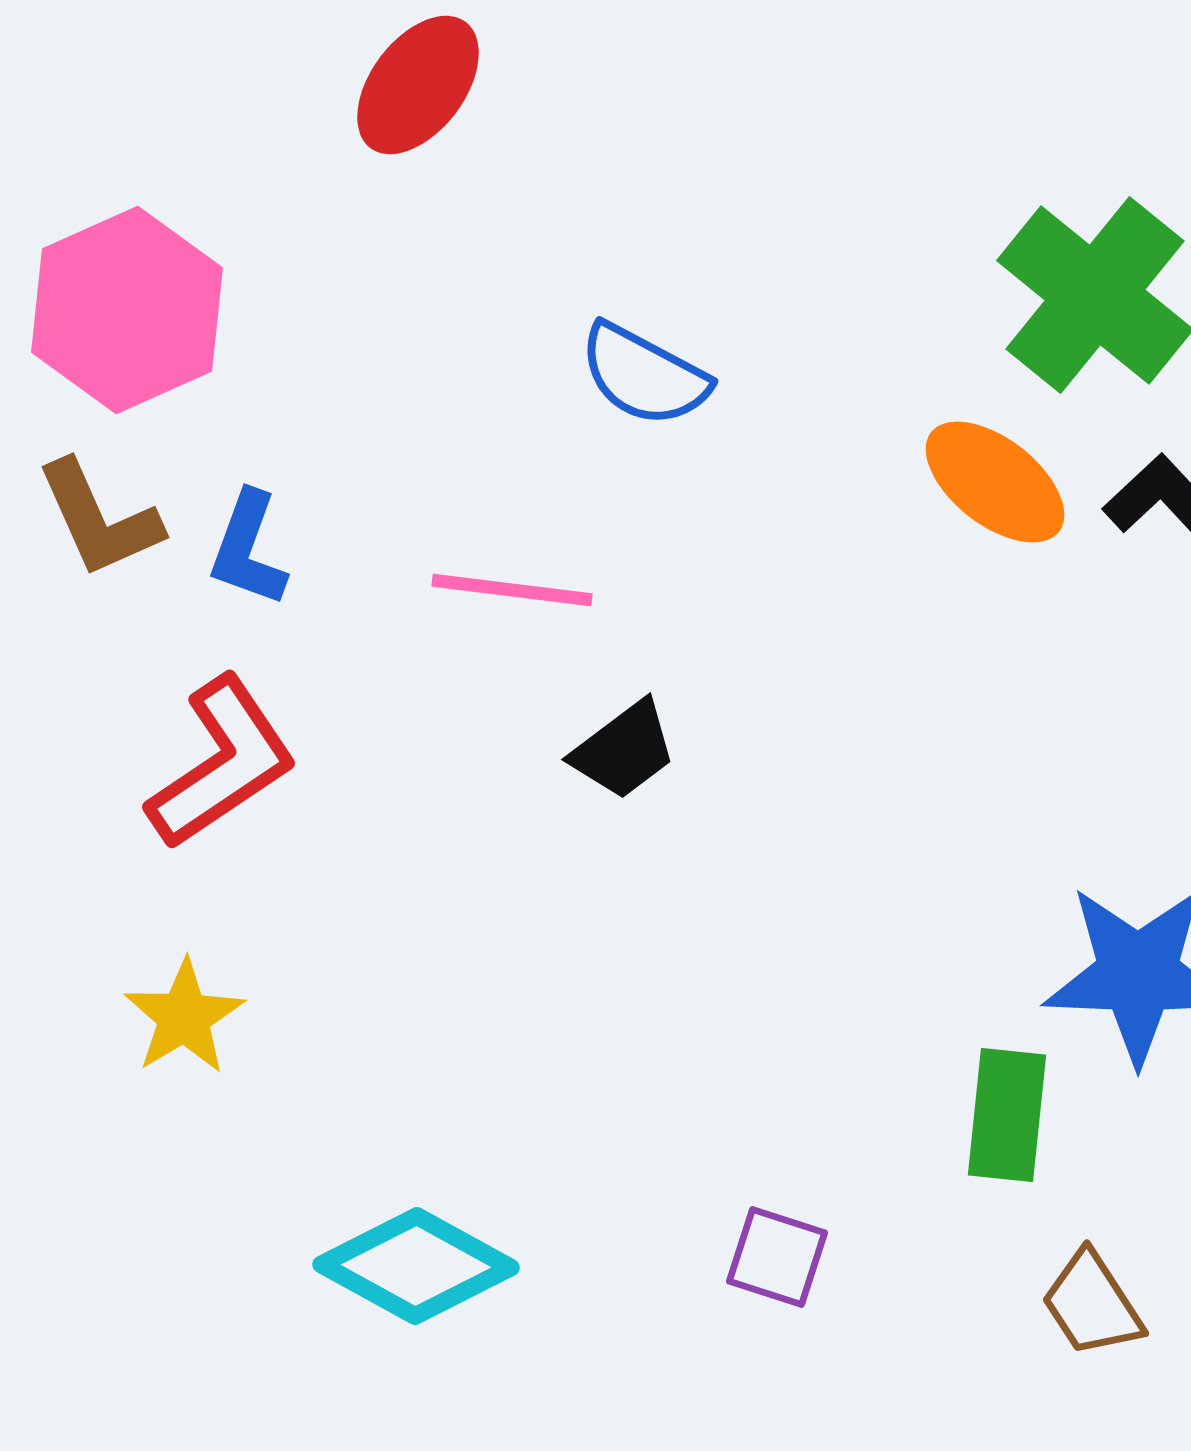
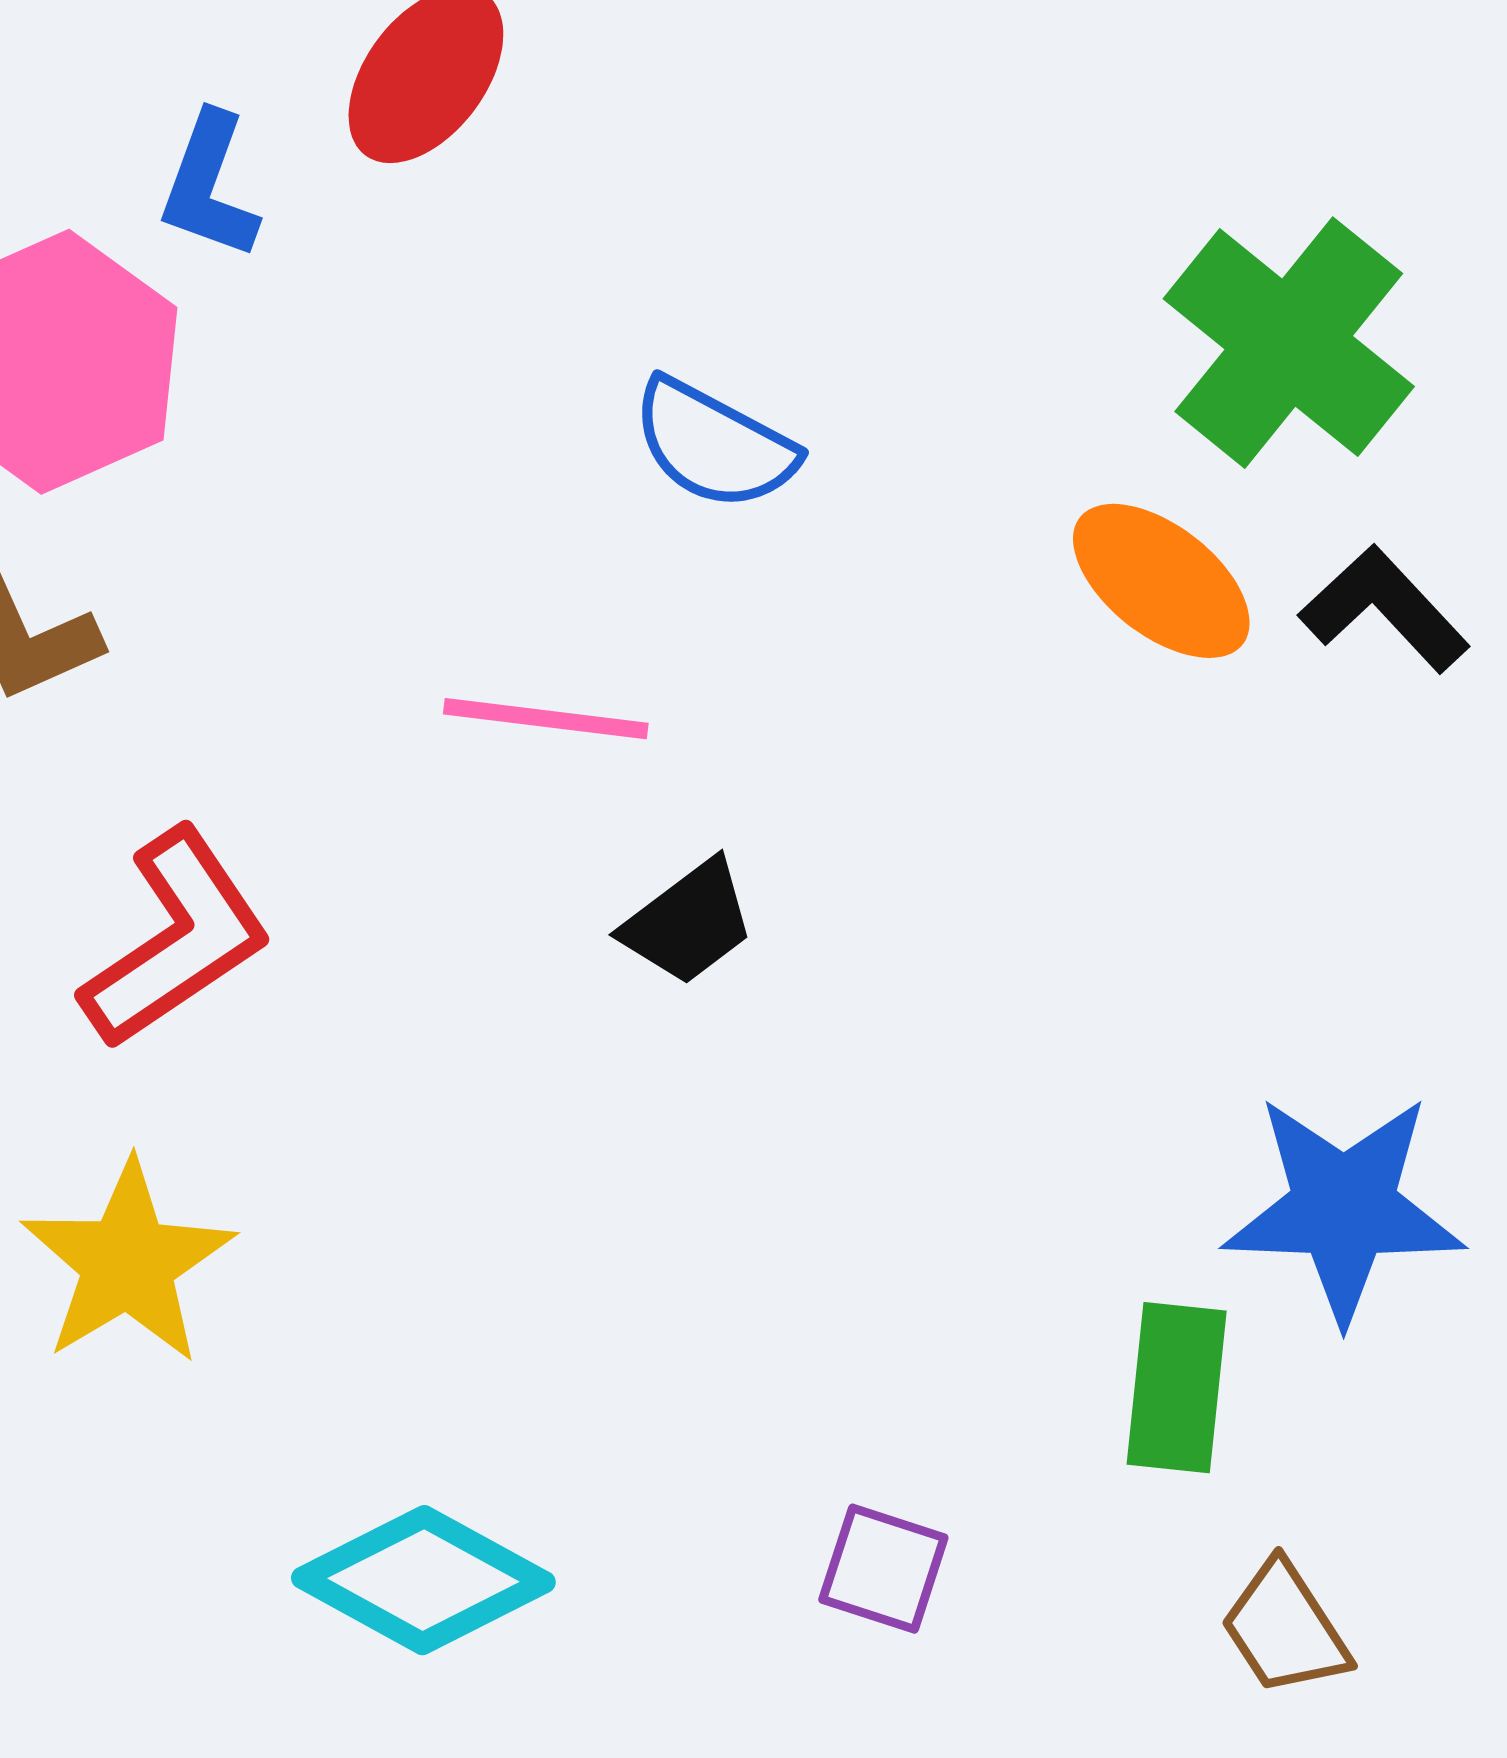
blue L-shape: (248, 549) -> (209, 186), moved
yellow star: (184, 1017) -> (128, 1263), size x1.4

